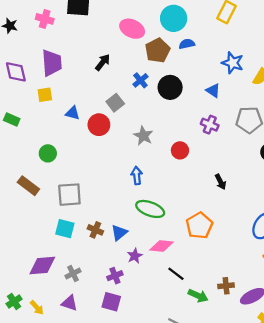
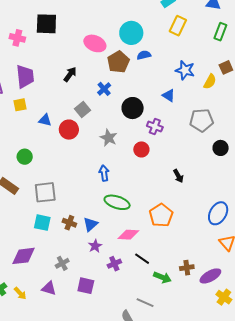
black circle: (170, 87) -> (133, 108), moved
purple cross: (210, 125) -> (155, 127), moved
purple star: (135, 256) -> (95, 246), moved
gray cross: (73, 274) -> (62, 263), moved
purple cross: (115, 276) -> (114, 264), moved

